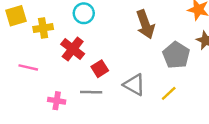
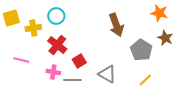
cyan circle: (84, 13) -> (56, 16), moved
yellow line: (169, 93) -> (145, 80), moved
pink cross: (57, 101) -> (53, 72), moved

